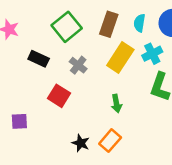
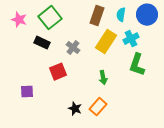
green square: (67, 27) -> (50, 18), moved
red square: (59, 96) -> (58, 72), turned 36

